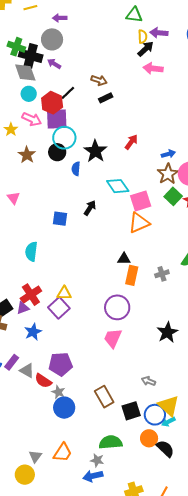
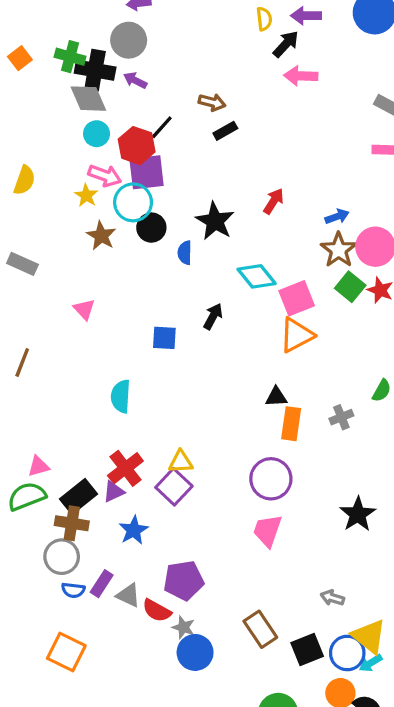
yellow semicircle: (143, 37) -> (264, 19), moved
yellow star: (11, 129) -> (86, 196), moved
cyan circle: (64, 138) -> (133, 202), moved

